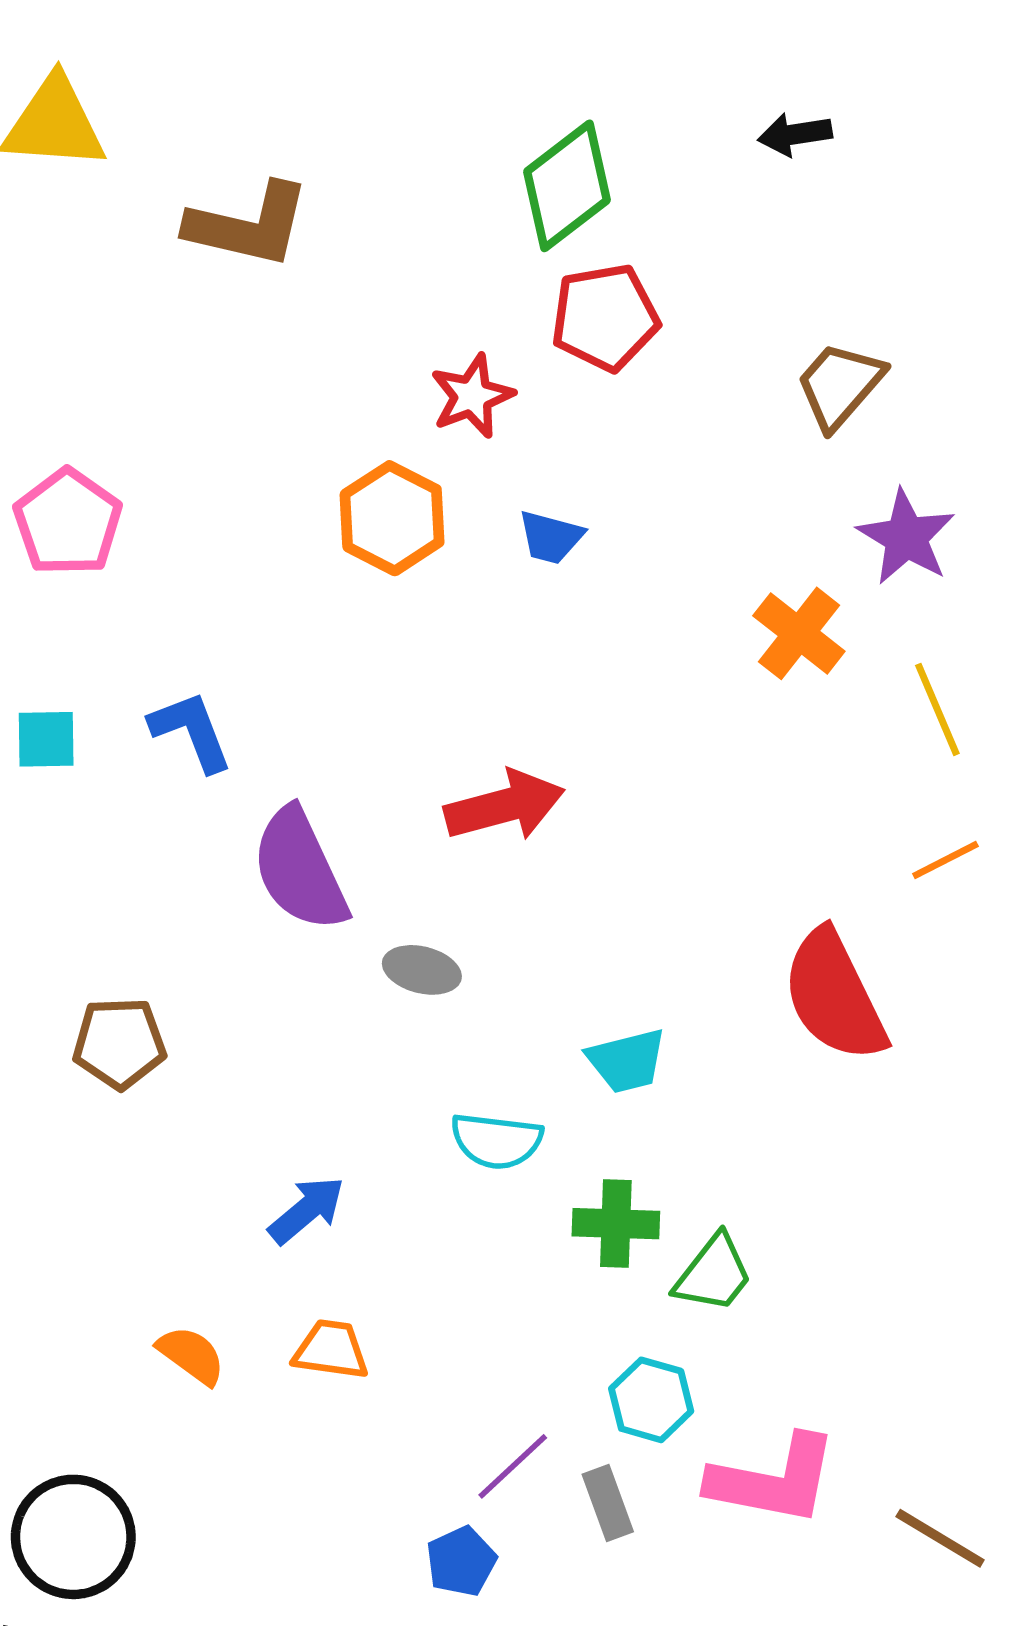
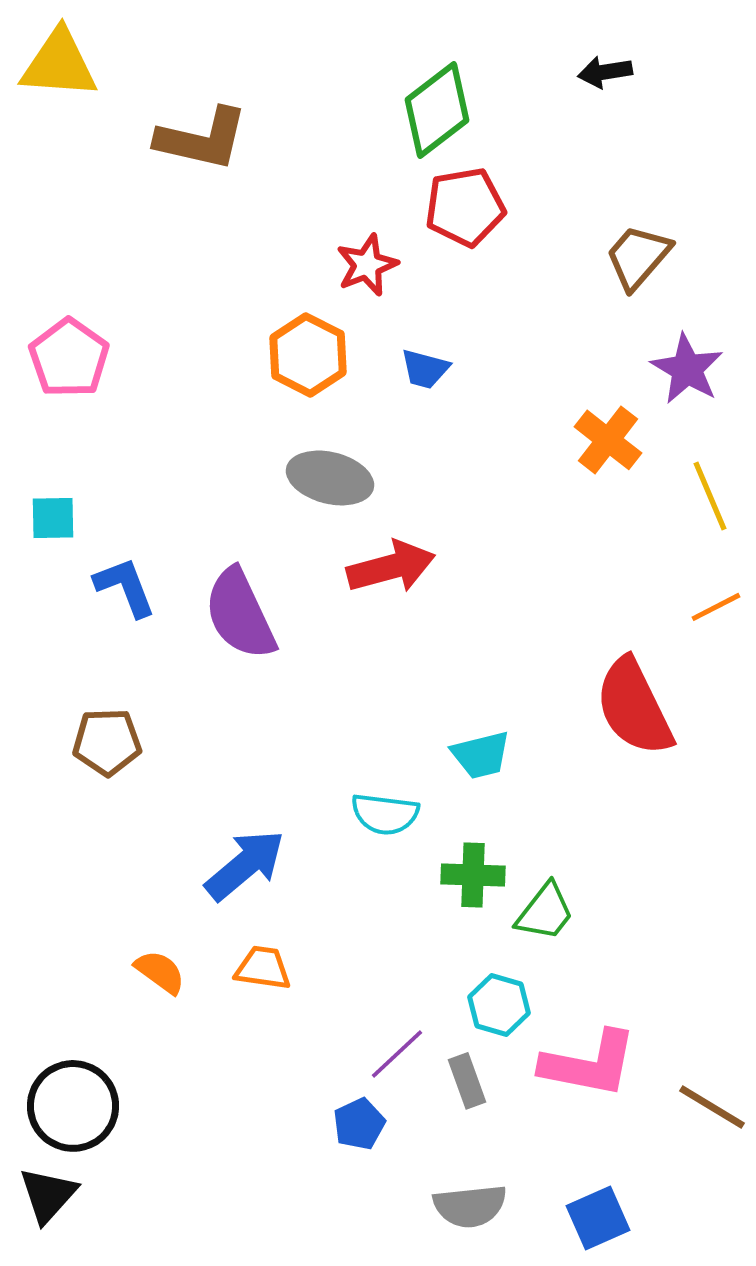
blue L-shape: (191, 731) -> (125, 587), moved
gray ellipse: (422, 970) -> (330, 478), moved, size x1.5
blue arrow: (307, 1210) -> (245, 865), size x1.4

